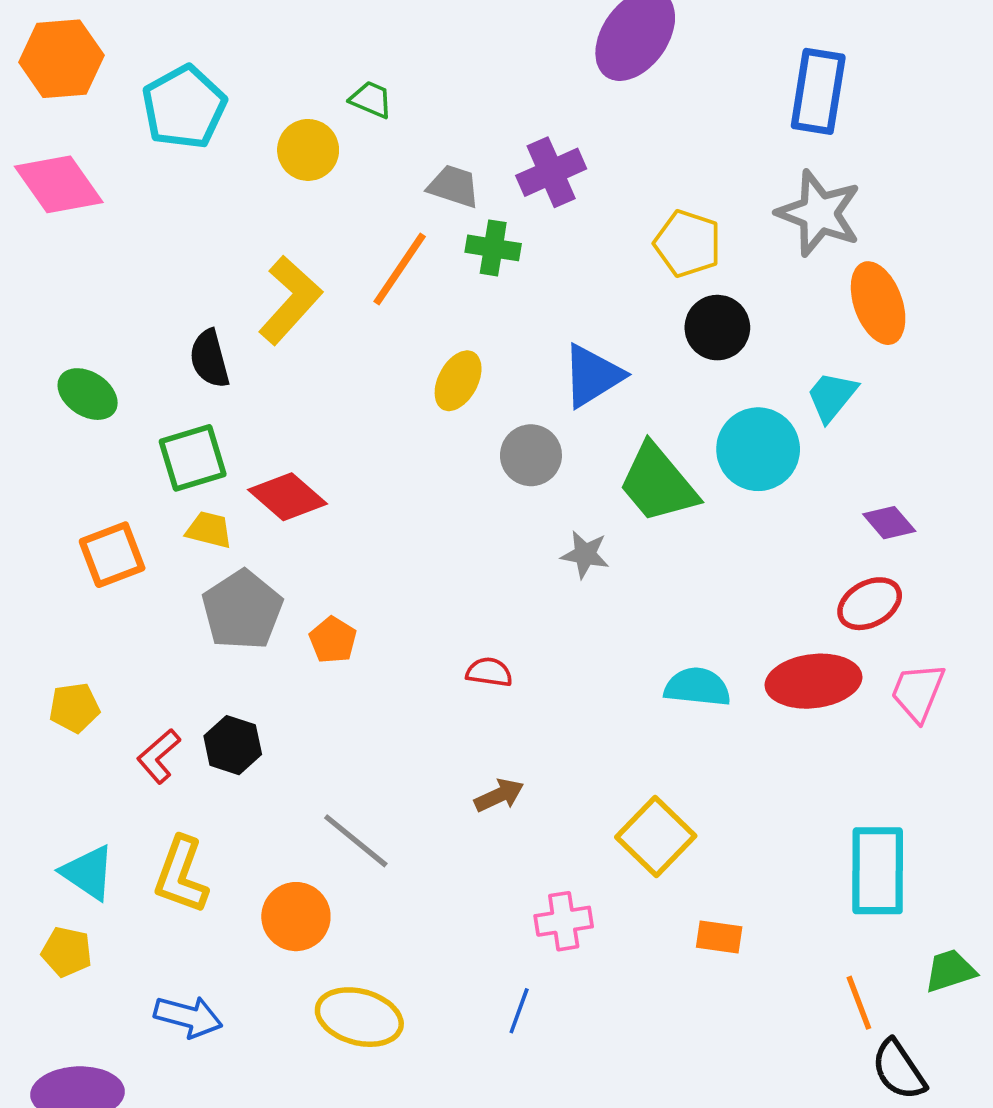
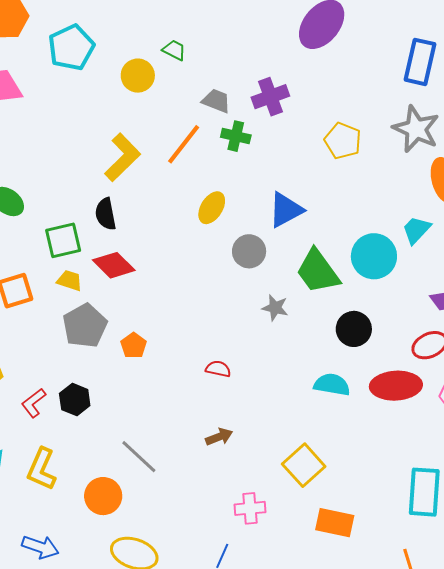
black circle: (717, 328) -> (354, 329), moved
black semicircle: (209, 359) -> (106, 214), moved
orange rectangle: (719, 937) -> (335, 523), size x1.5

